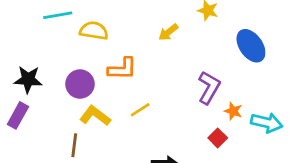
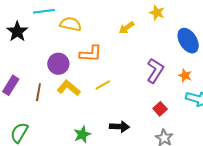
black star: (28, 79) -> (17, 32), moved, turned 30
orange star: (233, 111) -> (185, 75), moved
brown line: (74, 145) -> (38, 92), moved

